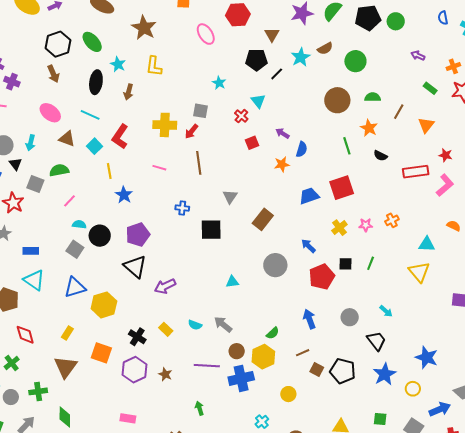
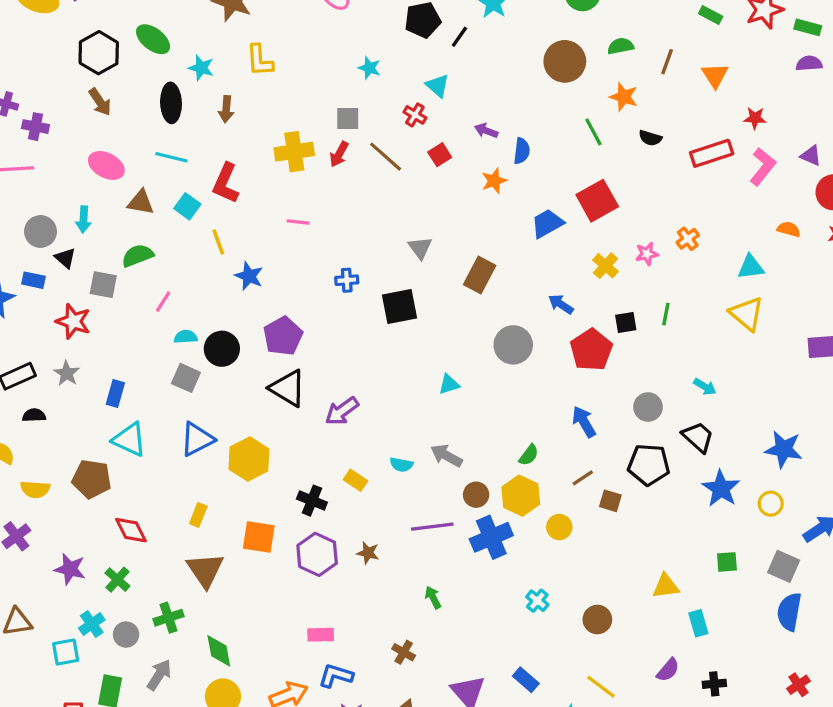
brown line: (199, 163) -> (386, 157), moved, turned -30
blue rectangle: (31, 251) -> (115, 394), turned -63
black pentagon: (343, 371) -> (649, 465), moved
yellow circle: (288, 394) -> (559, 527), moved

